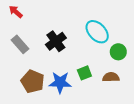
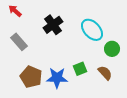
black cross: (56, 41) -> (53, 25), moved
brown semicircle: (111, 77) -> (105, 73), turned 49

